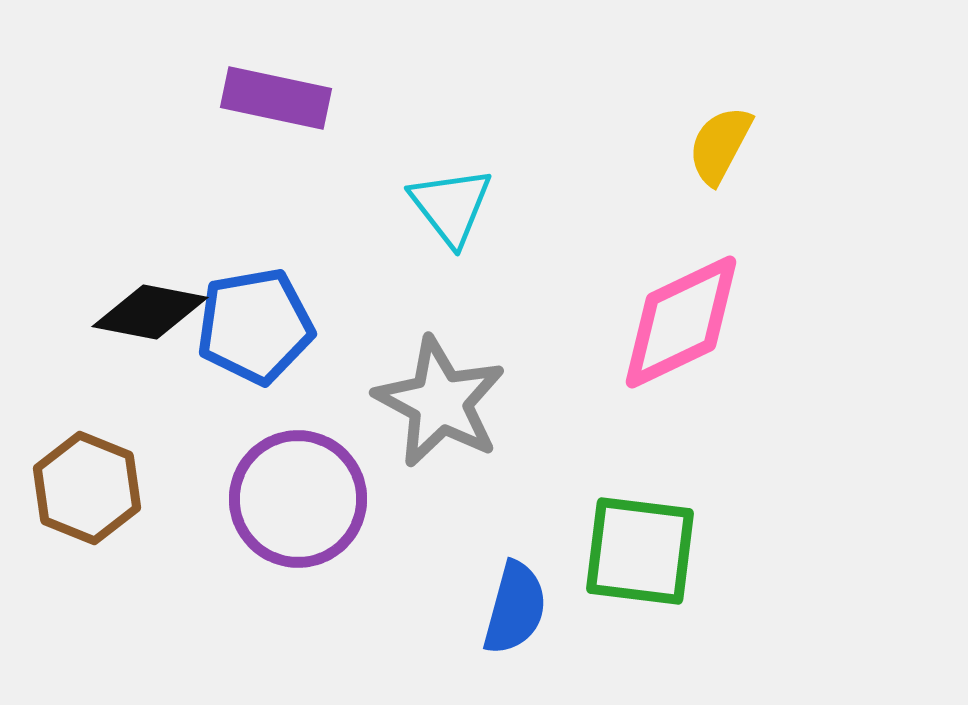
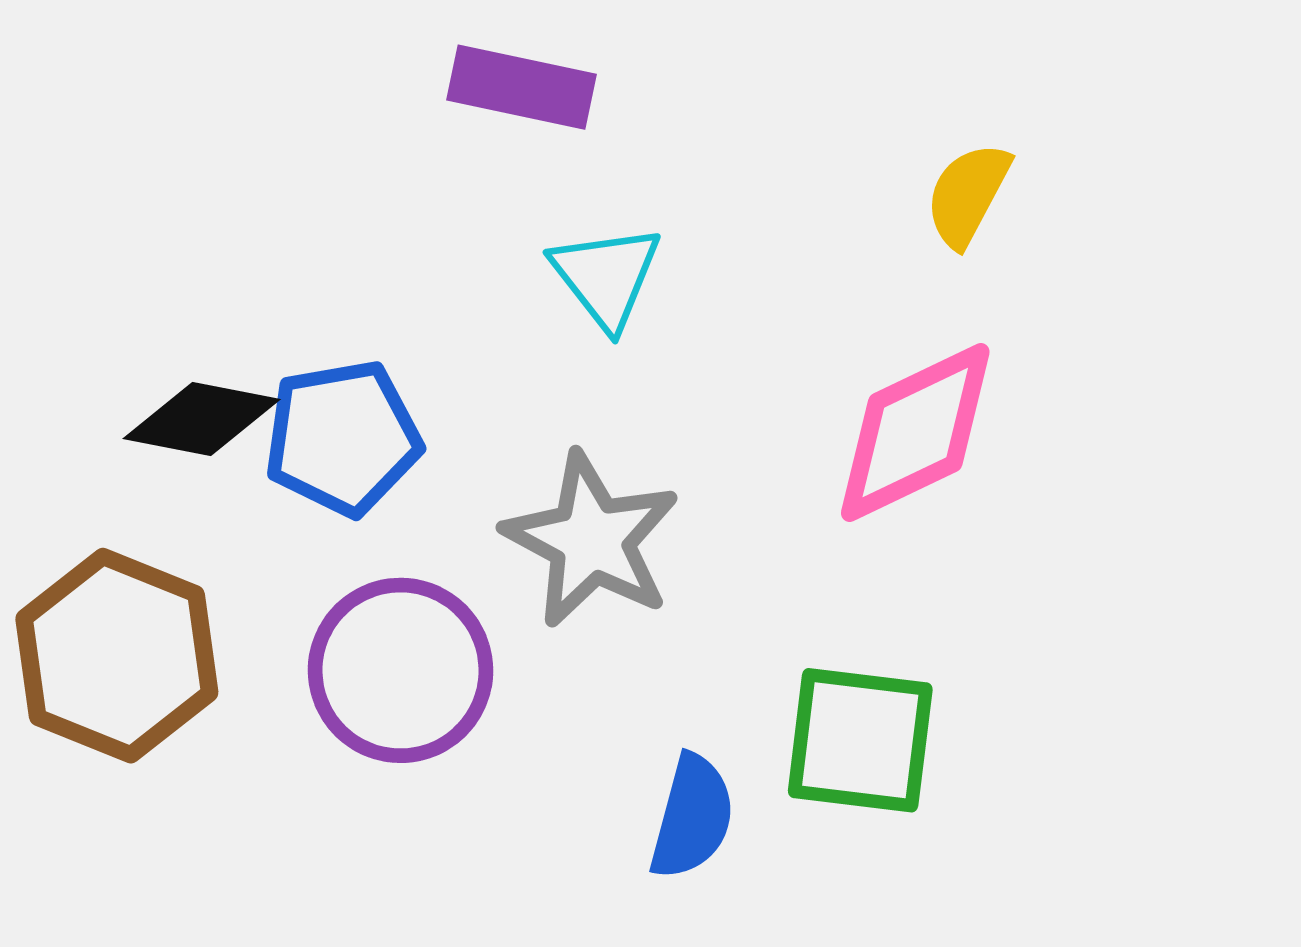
purple rectangle: (276, 98) -> (521, 87), moved
brown hexagon: (87, 488) -> (117, 656), size x1.4

